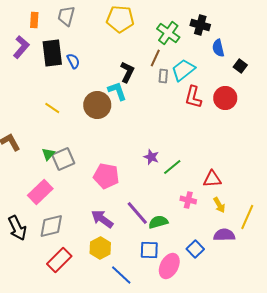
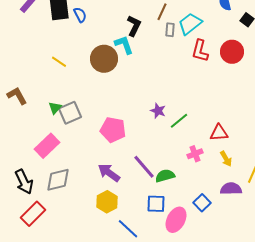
pink cross: (188, 200) -> (195, 154), turned -35
red rectangle: (59, 260) -> (33, 214), moved

